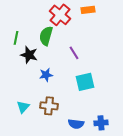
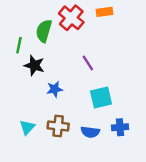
green semicircle: (46, 36) -> (44, 31), moved
blue cross: (101, 123) -> (120, 127), moved
blue semicircle: (76, 124) -> (90, 132), moved

